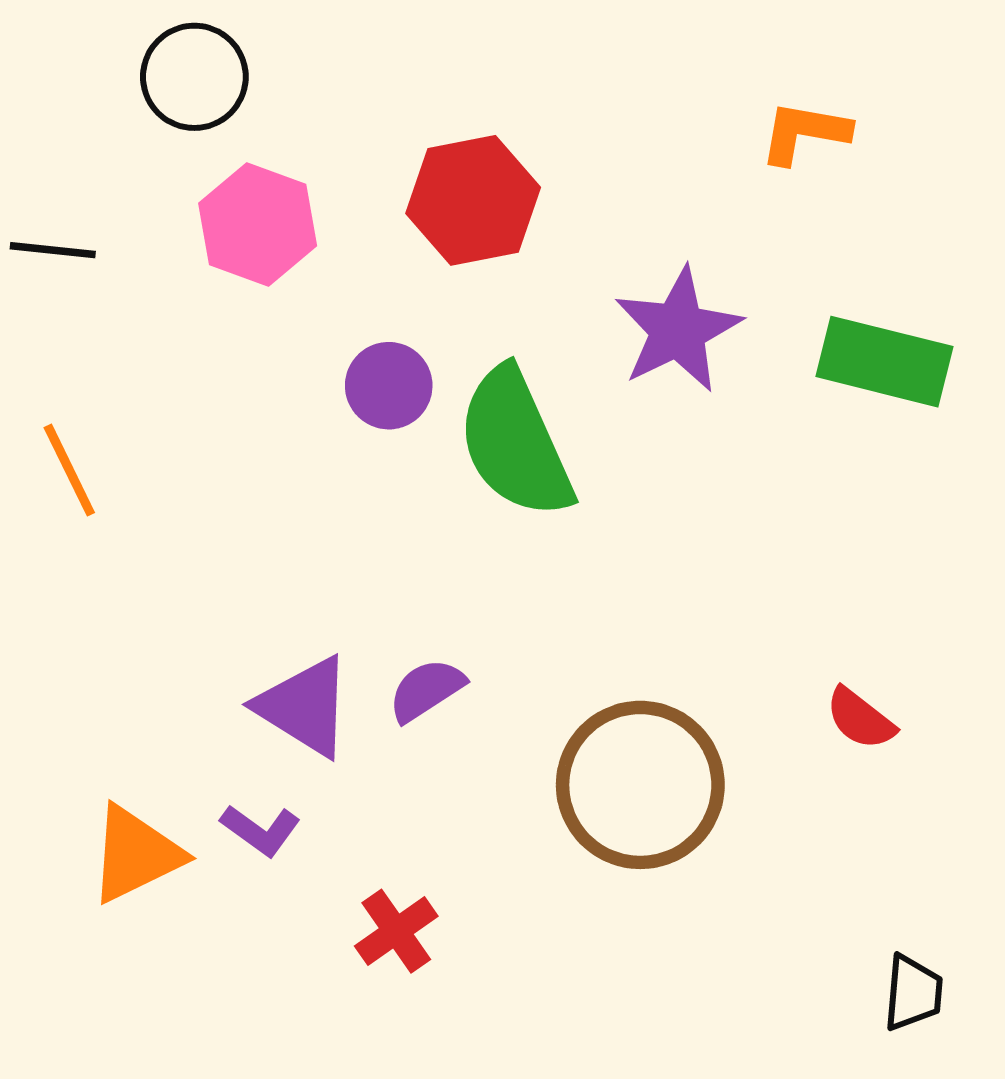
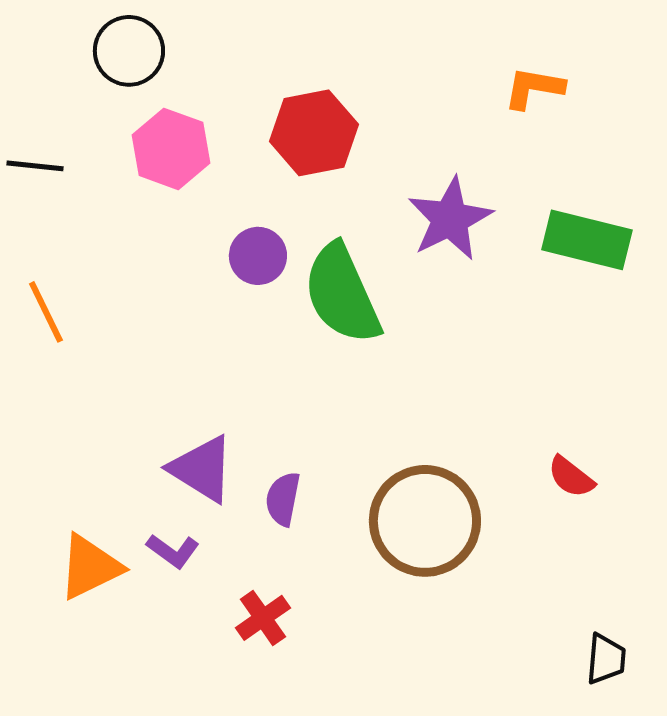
purple semicircle: (426, 690) -> (283, 499), moved, turned -46

